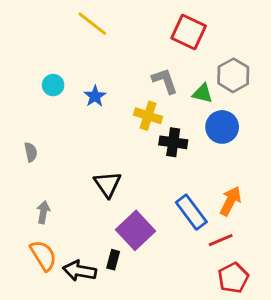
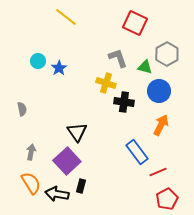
blue star: (95, 96) -> (59, 68), moved
orange arrow: (230, 201) -> (161, 125), moved
purple square: (135, 230) -> (67, 161), moved

